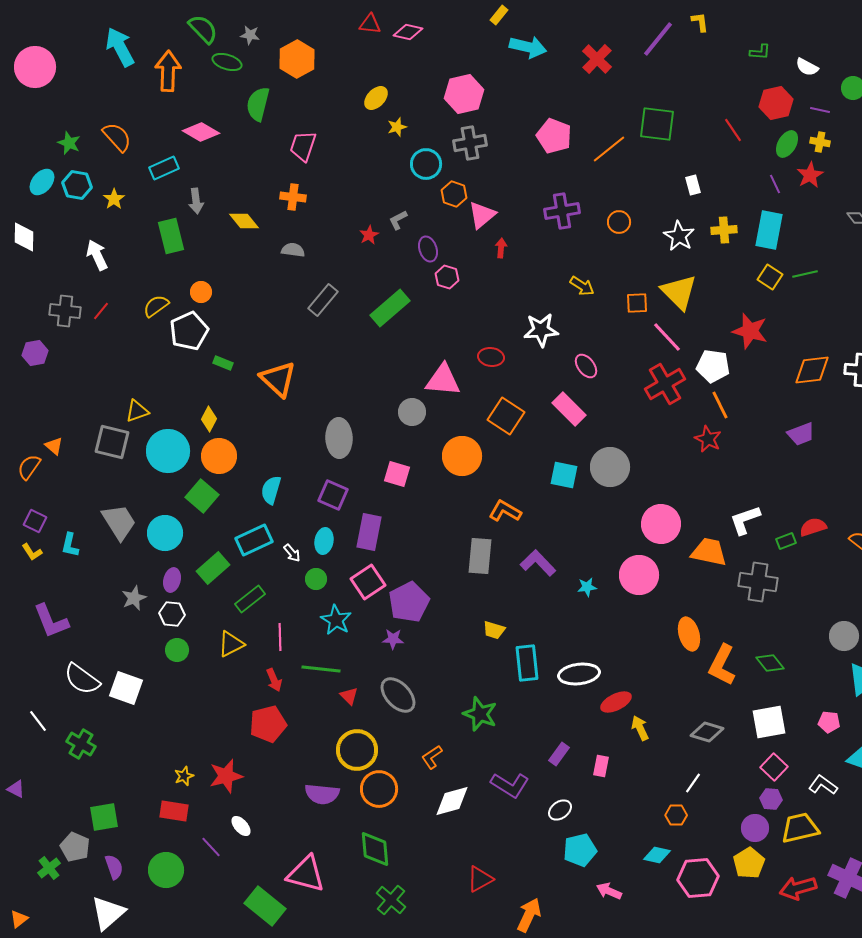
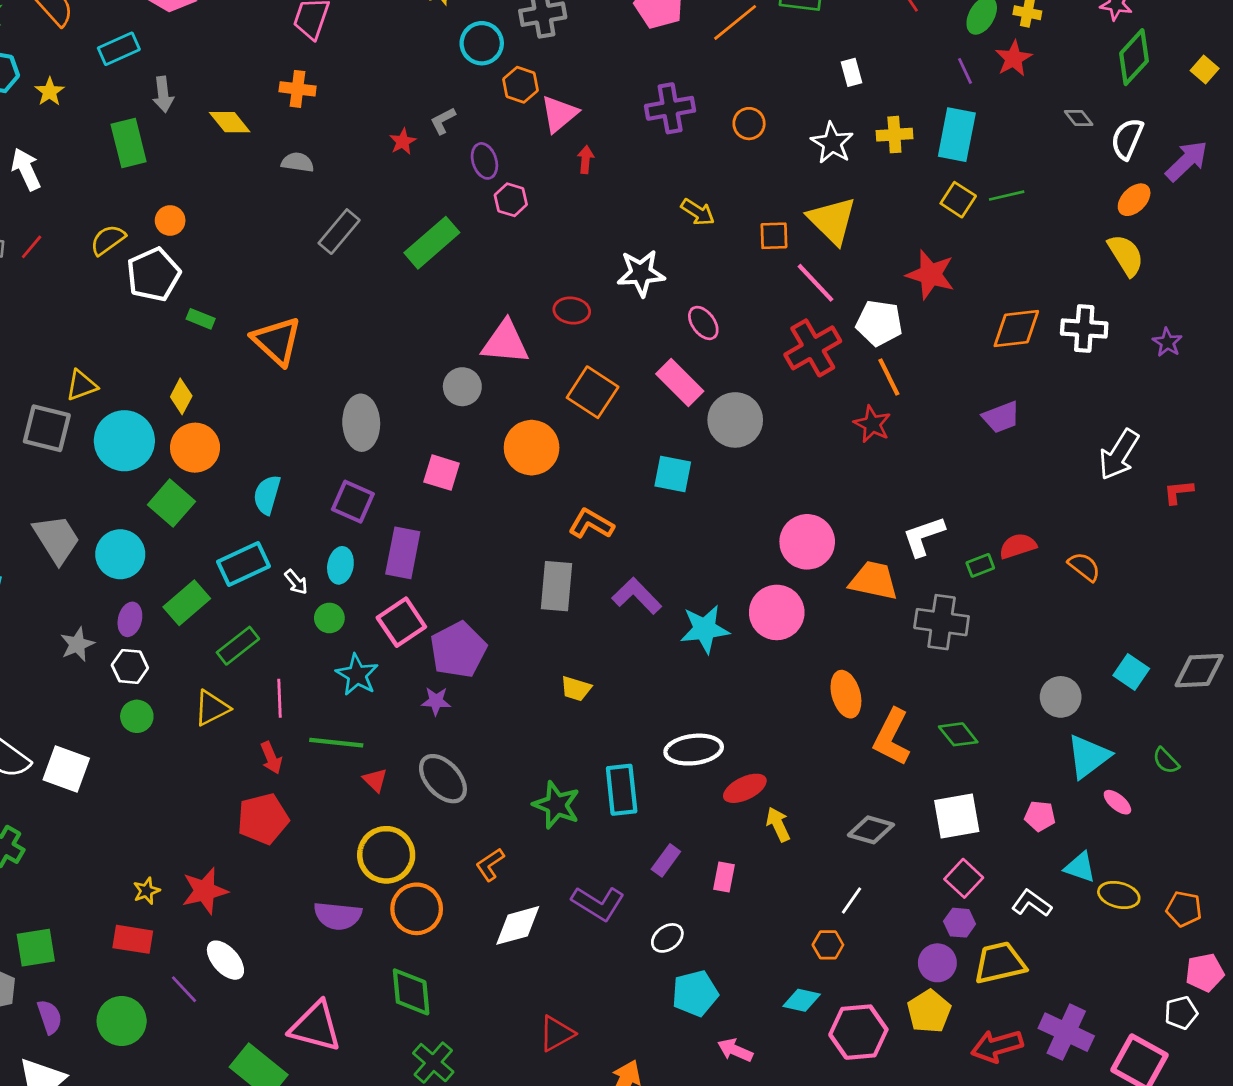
gray circle: (610, 467) -> (735, 420), moved
cyan star: (587, 587) -> (705, 629), size x1.8
cyan rectangle: (527, 663) -> (622, 790), moved
white ellipse: (241, 826) -> (225, 960), size x1.4

